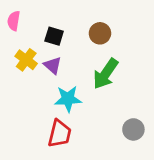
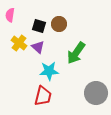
brown circle: (100, 33) -> (59, 24), moved
gray circle: (133, 129) -> (96, 93), size x1.5

